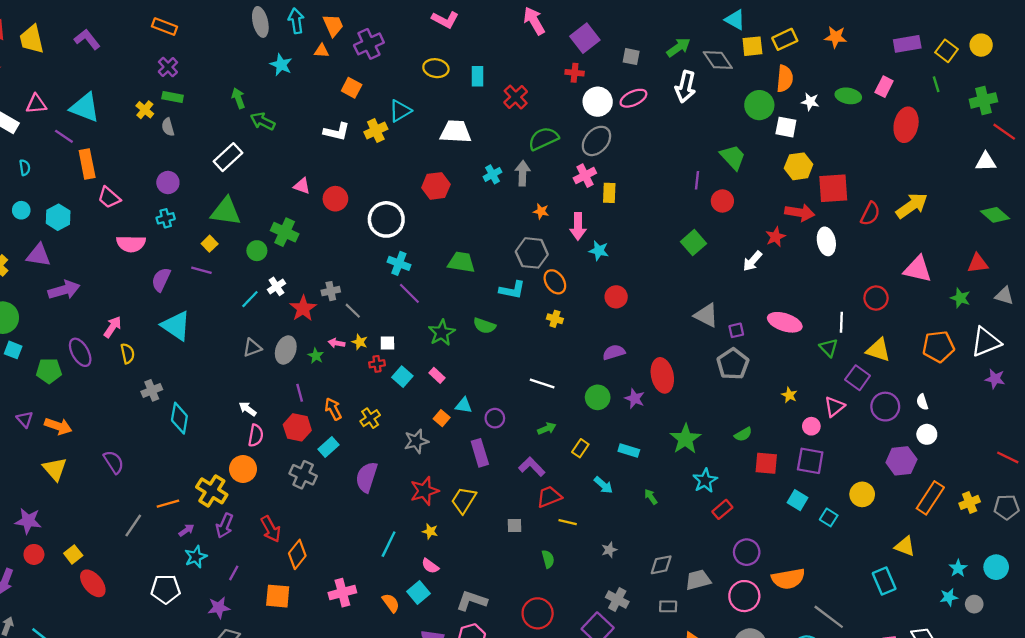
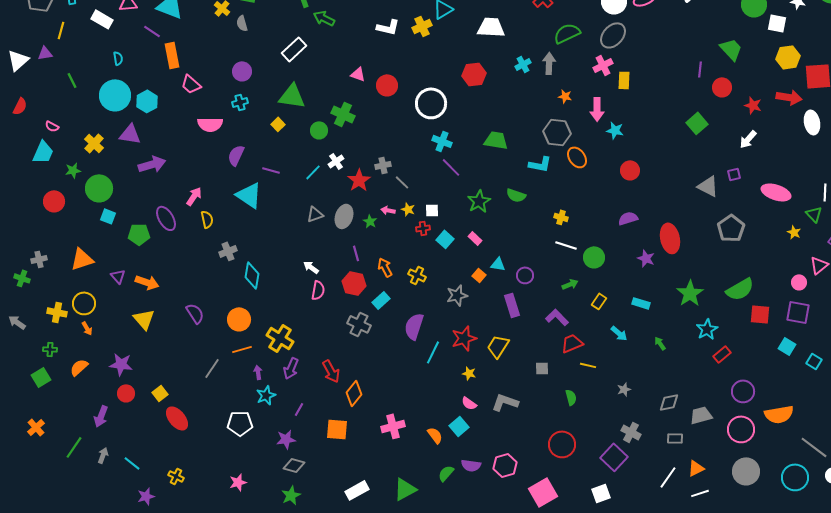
cyan circle: (21, 210) -> (115, 95), size x2.0
red star: (776, 237) -> (753, 105), moved, turned -30
purple line: (201, 270) -> (271, 170), moved
yellow cross: (555, 319) -> (561, 217), moved
purple square: (736, 330) -> (734, 174), moved
yellow star: (789, 395) -> (794, 232), moved
green circle: (598, 397) -> (594, 257), moved
yellow cross: (370, 418) -> (417, 275), turned -30
green semicircle: (743, 434) -> (740, 289), size x1.8
orange circle: (243, 469) -> (239, 319), moved
purple arrow: (186, 530) -> (258, 372), turned -64
cyan line: (389, 544) -> (433, 352), moved
gray L-shape: (472, 601) -> (505, 402), moved

